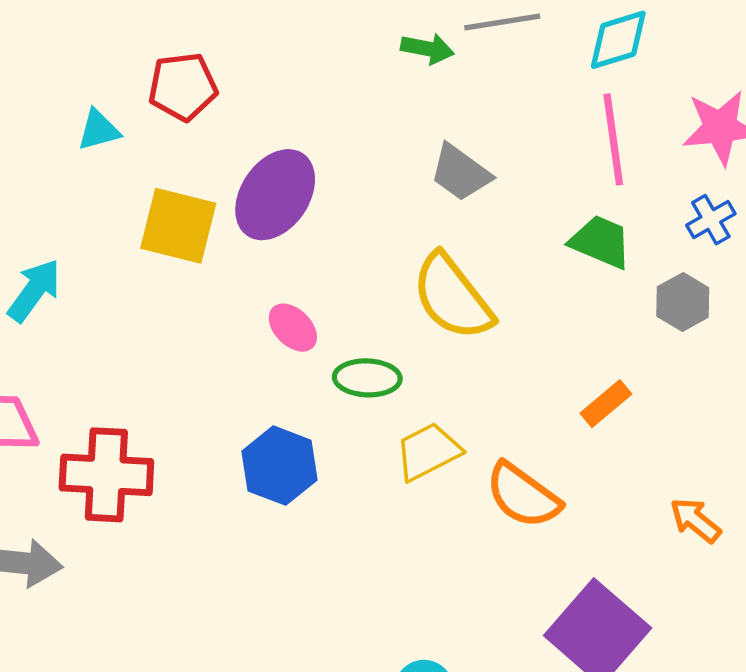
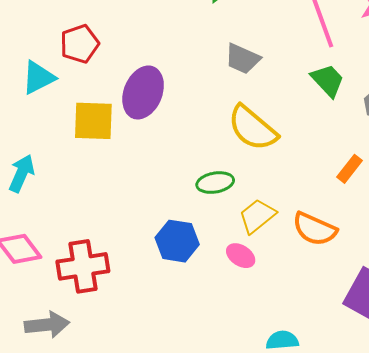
cyan triangle: (99, 130) -> (38, 78), size x1.4
green trapezoid: (601, 242) -> (328, 80), turned 36
pink ellipse: (293, 328) -> (241, 256), moved

